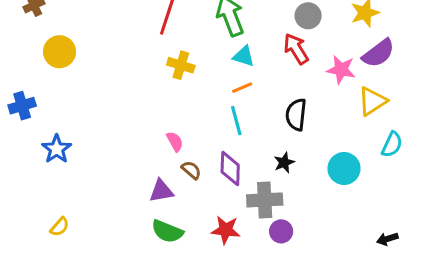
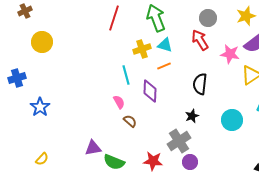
yellow cross: (181, 65) -> (142, 49), moved, turned -36
cyan line: (236, 121) -> (126, 75), moved
purple diamond: (230, 168) -> (150, 91), moved
purple triangle: (161, 191) -> (93, 148), moved
gray cross: (265, 200) -> (179, 141), turned -30

